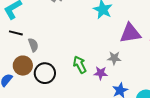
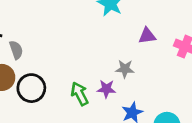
purple triangle: (130, 33) -> (147, 36), size x0.6
green arrow: (80, 65) -> (80, 94), moved

